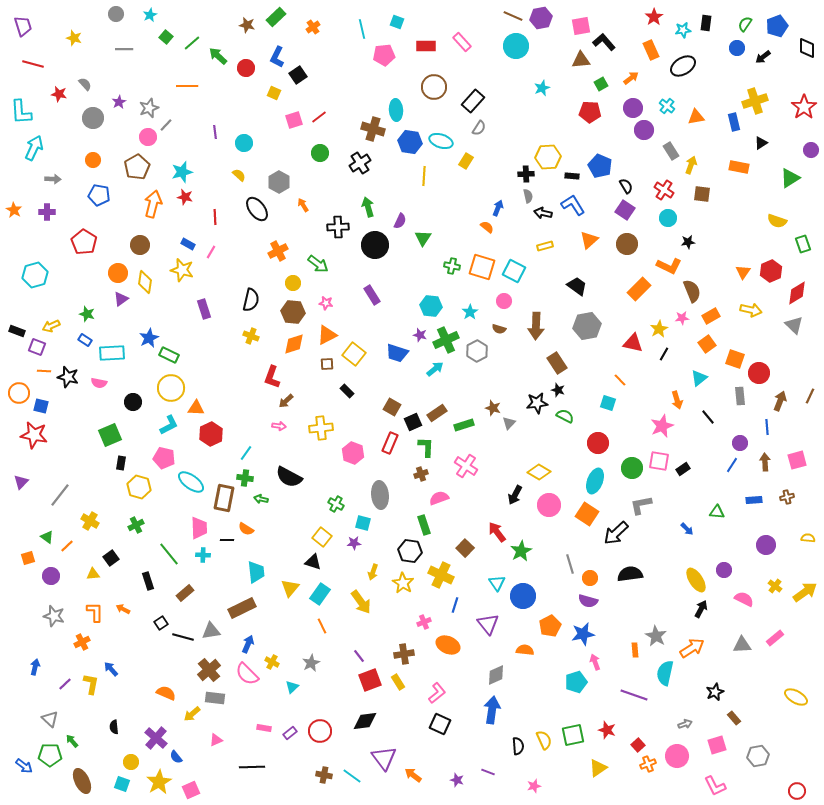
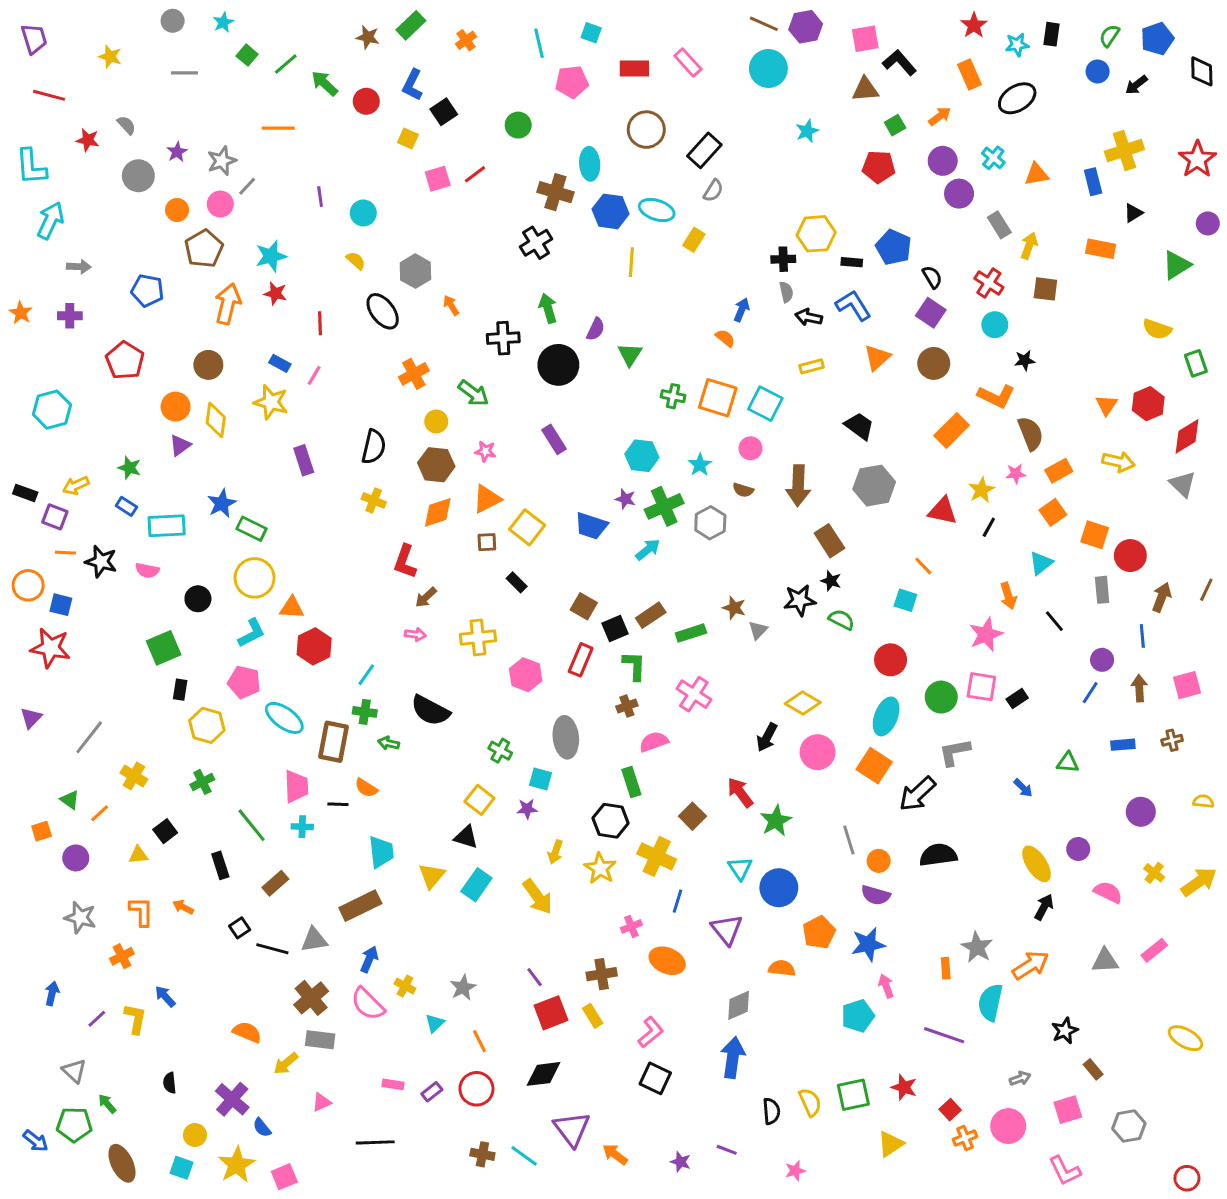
green circle: (320, 153) -> (518, 125), moved
orange circle: (93, 160) -> (177, 210), moved
orange line: (322, 626) -> (479, 1041), moved

